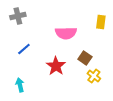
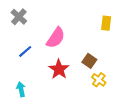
gray cross: (18, 16) -> (19, 17), turned -35
pink semicircle: (66, 33) -> (56, 38), moved, turned -55

